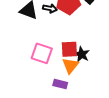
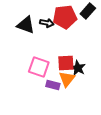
purple rectangle: (60, 84) -> (53, 85), moved

